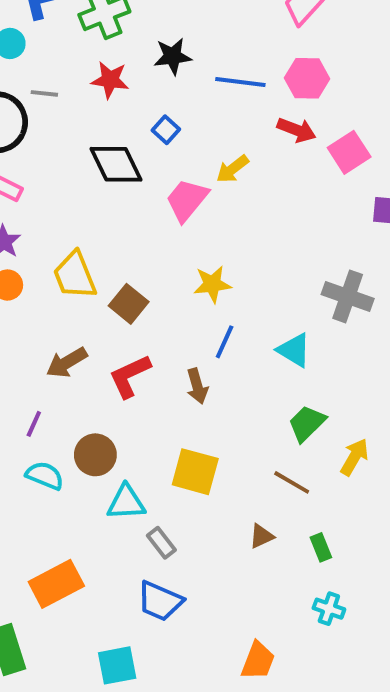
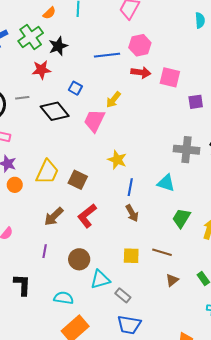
black star: (173, 56) -> (58, 46), moved
gray line: (44, 93) -> (22, 98), moved
pink square: (349, 152) -> (170, 77), turned -30
yellow trapezoid: (75, 276) -> (47, 172), turned -120
yellow star: (212, 284) -> (117, 160), turned -30
brown arrow: (197, 386) -> (132, 213), moved
yellow square: (195, 472) -> (131, 256), size x0.7
cyan semicircle: (45, 476) -> (64, 298), moved
brown line: (292, 482) -> (162, 252), moved

